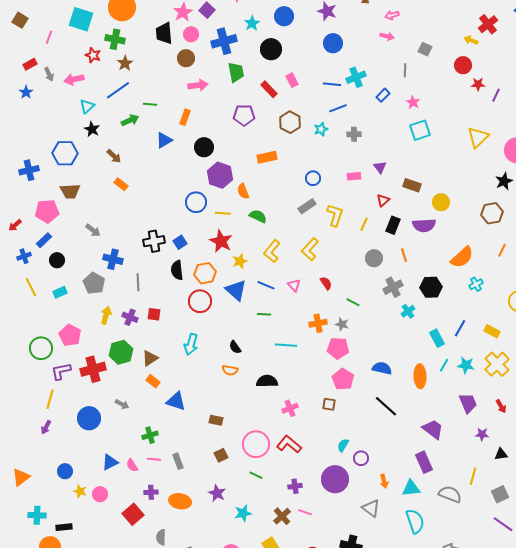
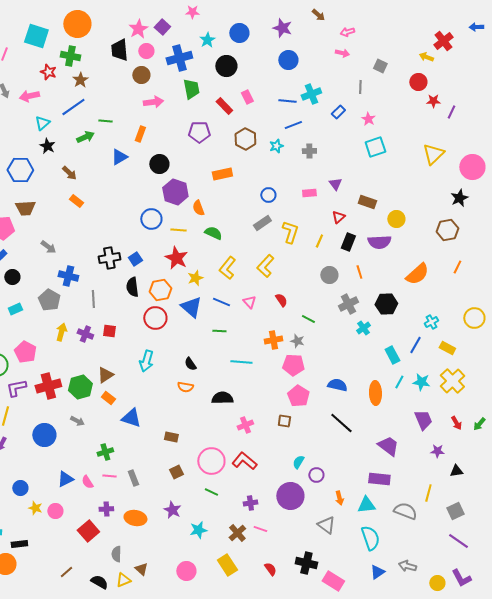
cyan cross: (476, 284) -> (431, 322), moved
green hexagon: (121, 352) -> (80, 387), moved
purple rectangle: (424, 462) -> (379, 479), turned -60

